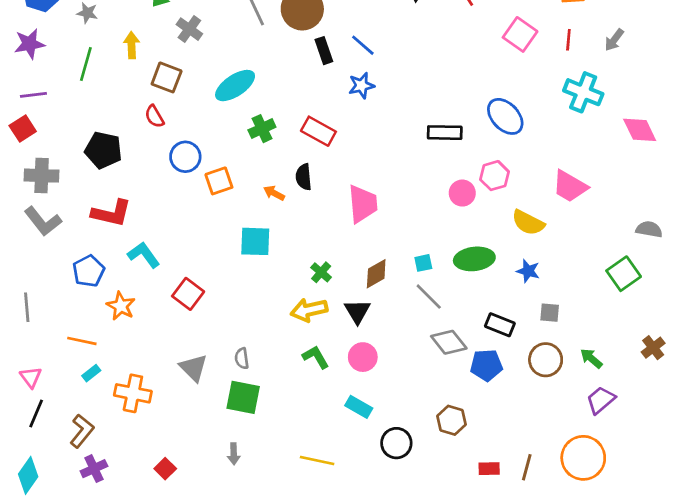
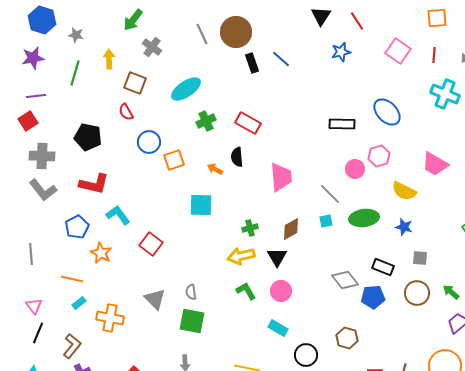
blue star: (361, 86) -> (341, 52), moved
green cross: (321, 272) -> (250, 228), turned 35
gray line: (429, 297) -> (330, 194), moved

